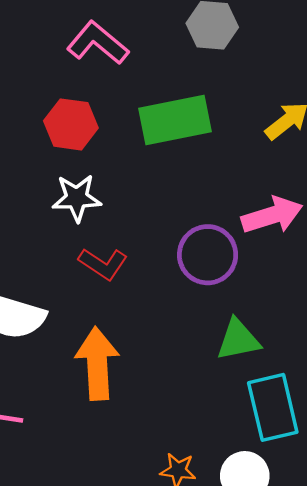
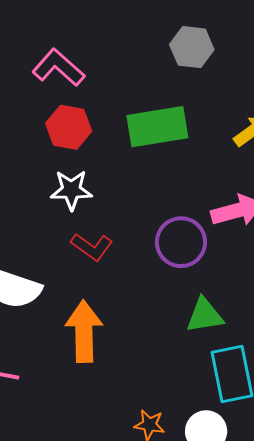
pink L-shape: (98, 43) -> (59, 68), moved

